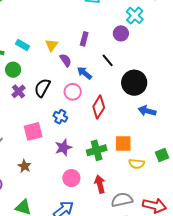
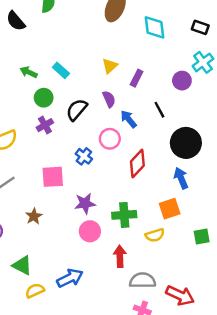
yellow triangle: (52, 45) -> (110, 66), moved
black semicircle: (42, 88) -> (77, 110), moved
blue arrow: (147, 111) -> (181, 178), moved, turned 42
blue cross: (60, 117) -> (84, 156), moved
orange square: (123, 144) -> (170, 209), moved, turned -30
yellow semicircle: (137, 164) -> (155, 235), moved, turned -35
pink circle: (71, 178) -> (90, 231), moved

